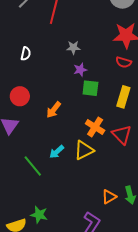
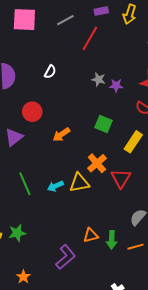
purple star: (80, 70) -> (116, 86), moved
cyan arrow: (57, 152) -> (55, 186), moved
green star: (39, 215) -> (17, 233), turned 30

